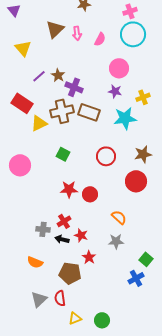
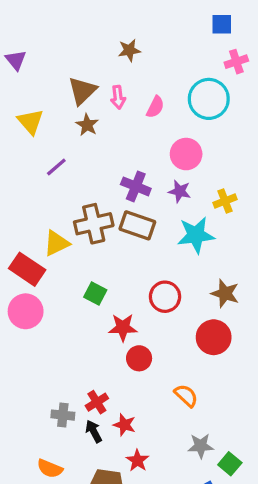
pink cross: (130, 11) -> (236, 62), moved
brown star: (58, 75) -> (87, 125), moved
purple cross: (74, 87) -> (136, 186), moved
red rectangle: (22, 103) -> (27, 269), moved
brown star: (143, 154) -> (225, 293), turned 30
red star: (69, 189) -> (123, 328), moved
black arrow: (62, 239) -> (94, 431), turned 48
gray star: (116, 241) -> (201, 446), moved

